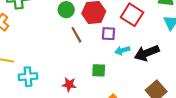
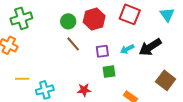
purple square: (108, 34) -> (102, 51), moved
brown line: (76, 35) -> (73, 44), moved

